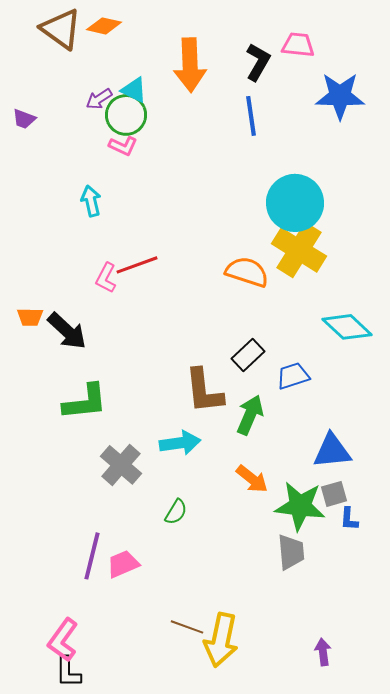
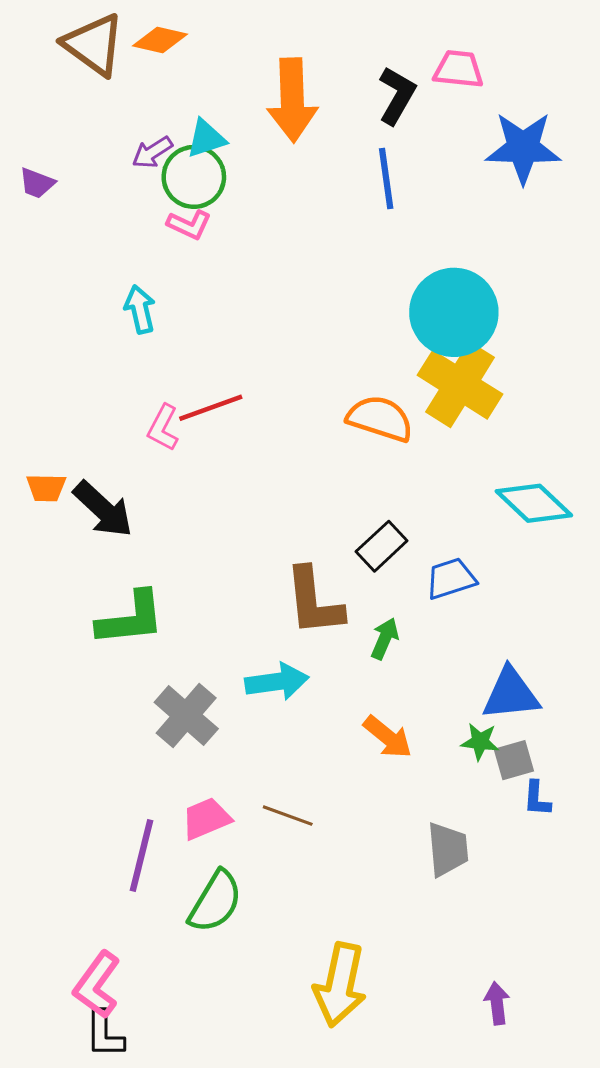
cyan triangle: (134, 90) -> (206, 138), turned -44
green arrow: (250, 415) -> (385, 639), size x0.7
green star: (300, 506) -> (480, 742), moved, size x0.5
green semicircle: (176, 512) -> (215, 902), moved, size x1.6
pink trapezoid: (123, 564) -> (206, 819), moved
brown line: (187, 627) -> (288, 816), moved

